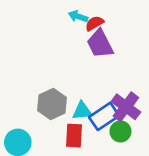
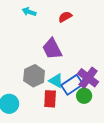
cyan arrow: (78, 16) -> (29, 12), moved
purple trapezoid: (100, 44) -> (52, 49), moved
cyan triangle: (82, 111) -> (56, 81), turned 35

